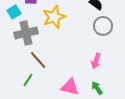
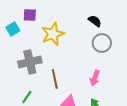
gray cross: (26, 33) -> (30, 62), moved
brown line: (38, 60) -> (55, 79), moved, turned 30

